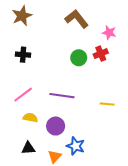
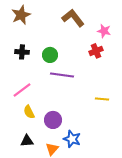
green circle: (79, 58) -> (50, 55), moved
purple line: (62, 96) -> (62, 75), moved
yellow semicircle: (30, 118) -> (29, 112), turned -128

